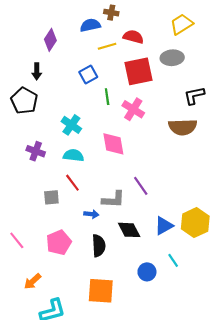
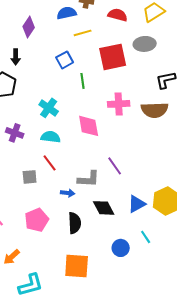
red semicircle: (133, 37) -> (118, 15), moved
pink cross: (133, 109) -> (119, 104), moved, turned -35

